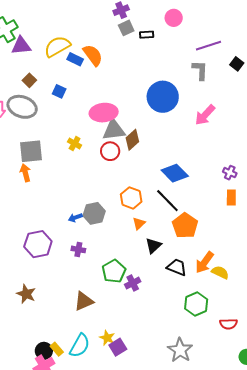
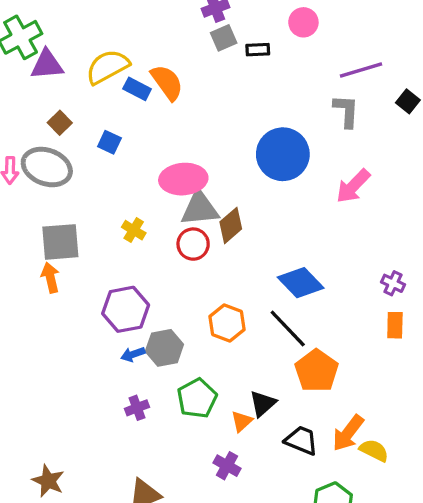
orange triangle: (139, 224) -> (242, 421), moved
purple hexagon: (38, 244) -> (126, 309), moved
purple cross: (78, 249) -> (137, 408), turned -32
green pentagon: (114, 271) -> (197, 398), moved
purple cross: (133, 283) -> (227, 466), turned -35

